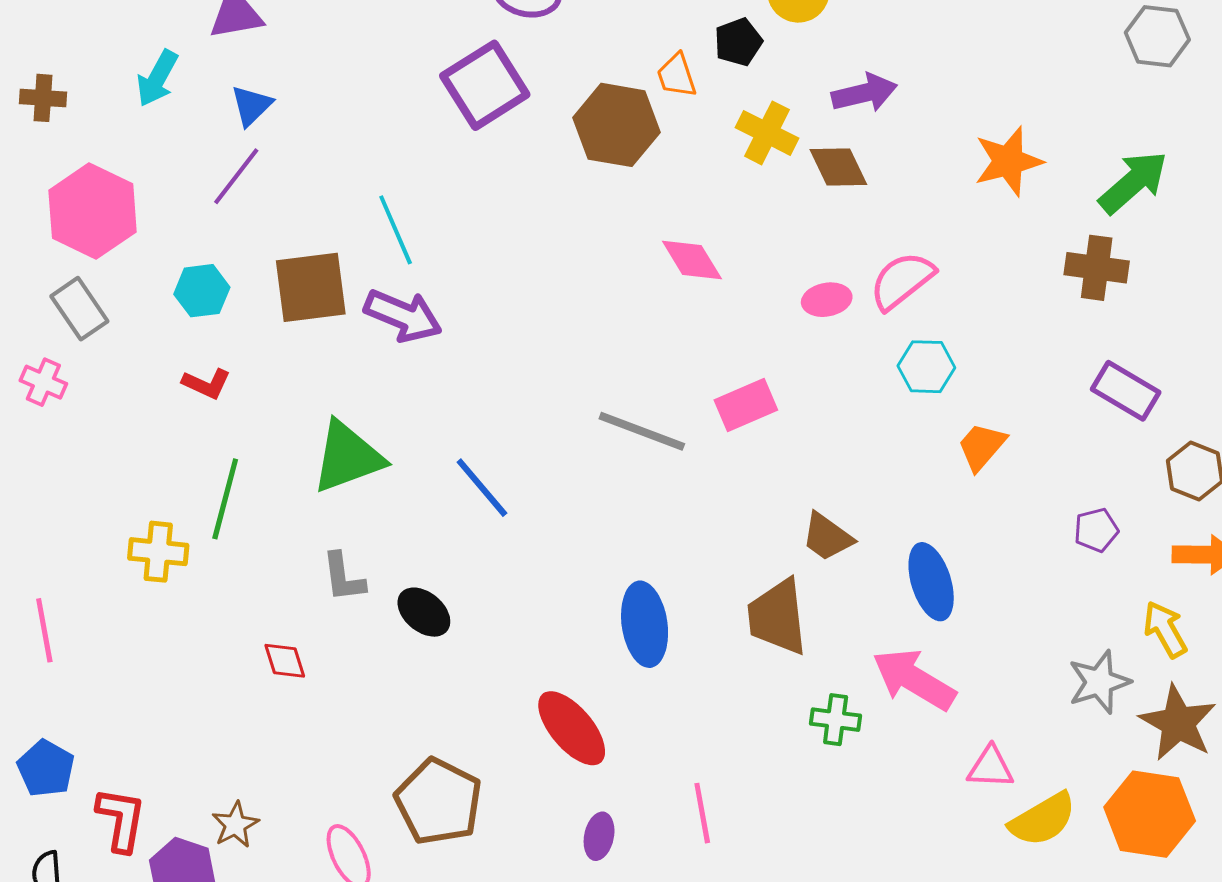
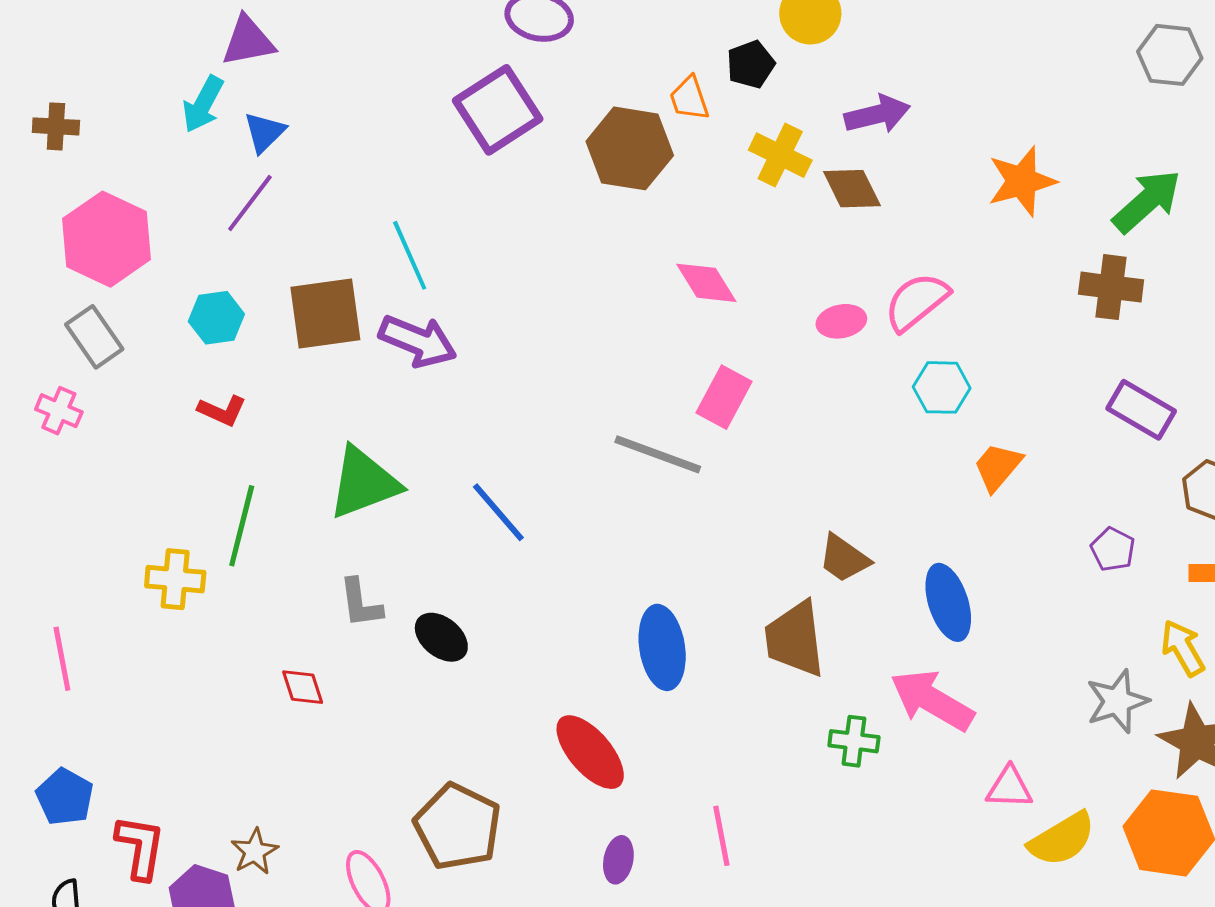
cyan arrow: (157, 78) -> (203, 104), moved
pink rectangle: (746, 405) -> (724, 397), moved, turned -38
purple pentagon: (1096, 530) -> (1113, 549), turned -30

